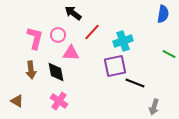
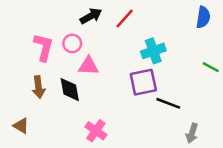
black arrow: (73, 13) -> (91, 16), turned 114
red line: (92, 32) -> (125, 19), moved
pink cross: (59, 101) -> (96, 131), moved

